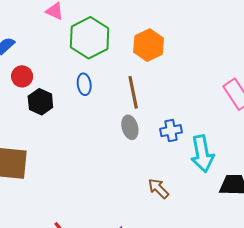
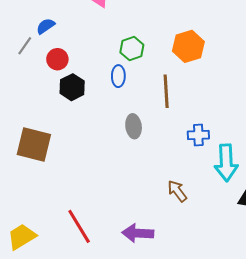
green hexagon: (90, 38) -> (132, 49), moved, size x0.6
gray ellipse: (130, 127) -> (134, 126), moved

